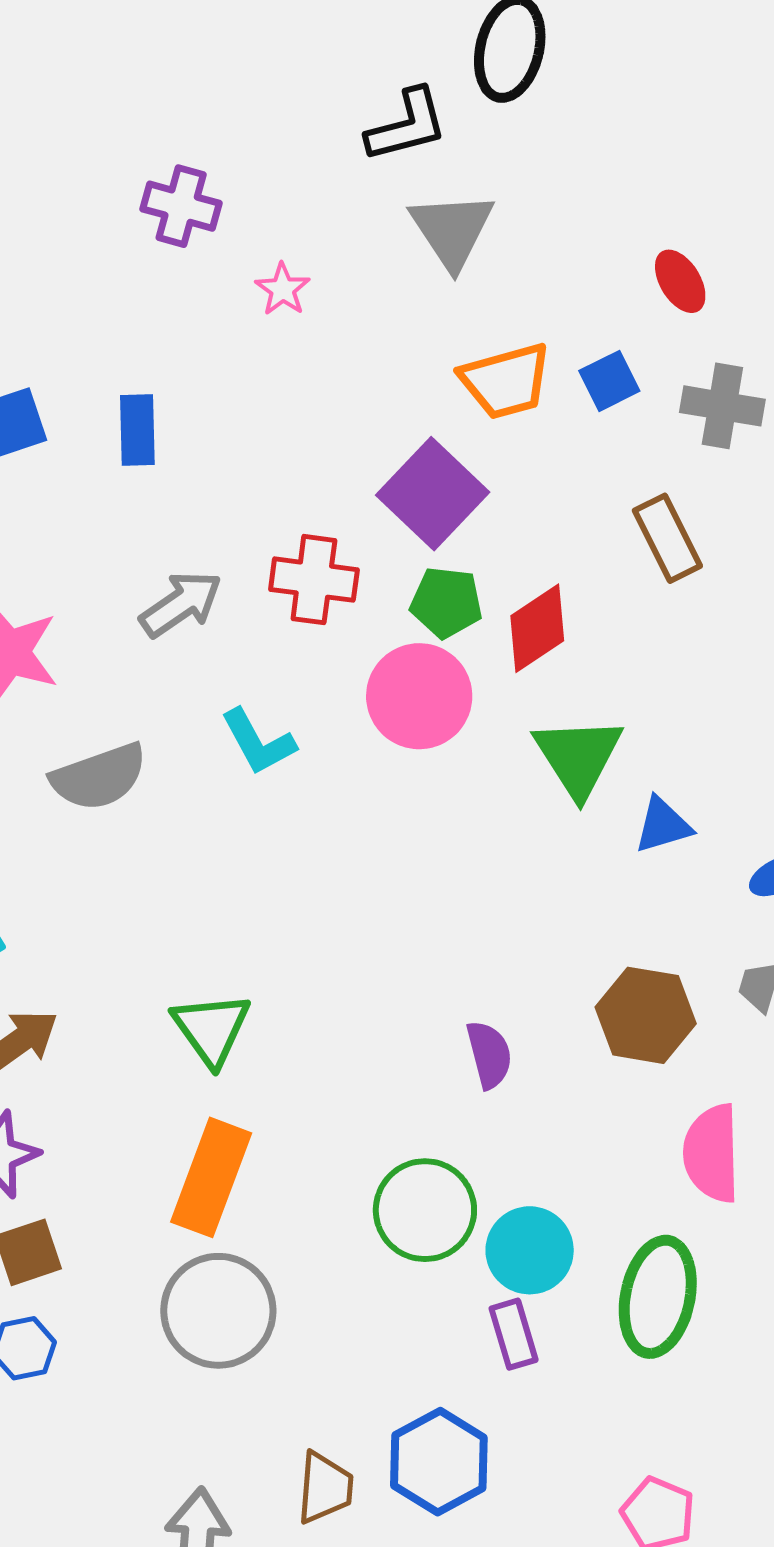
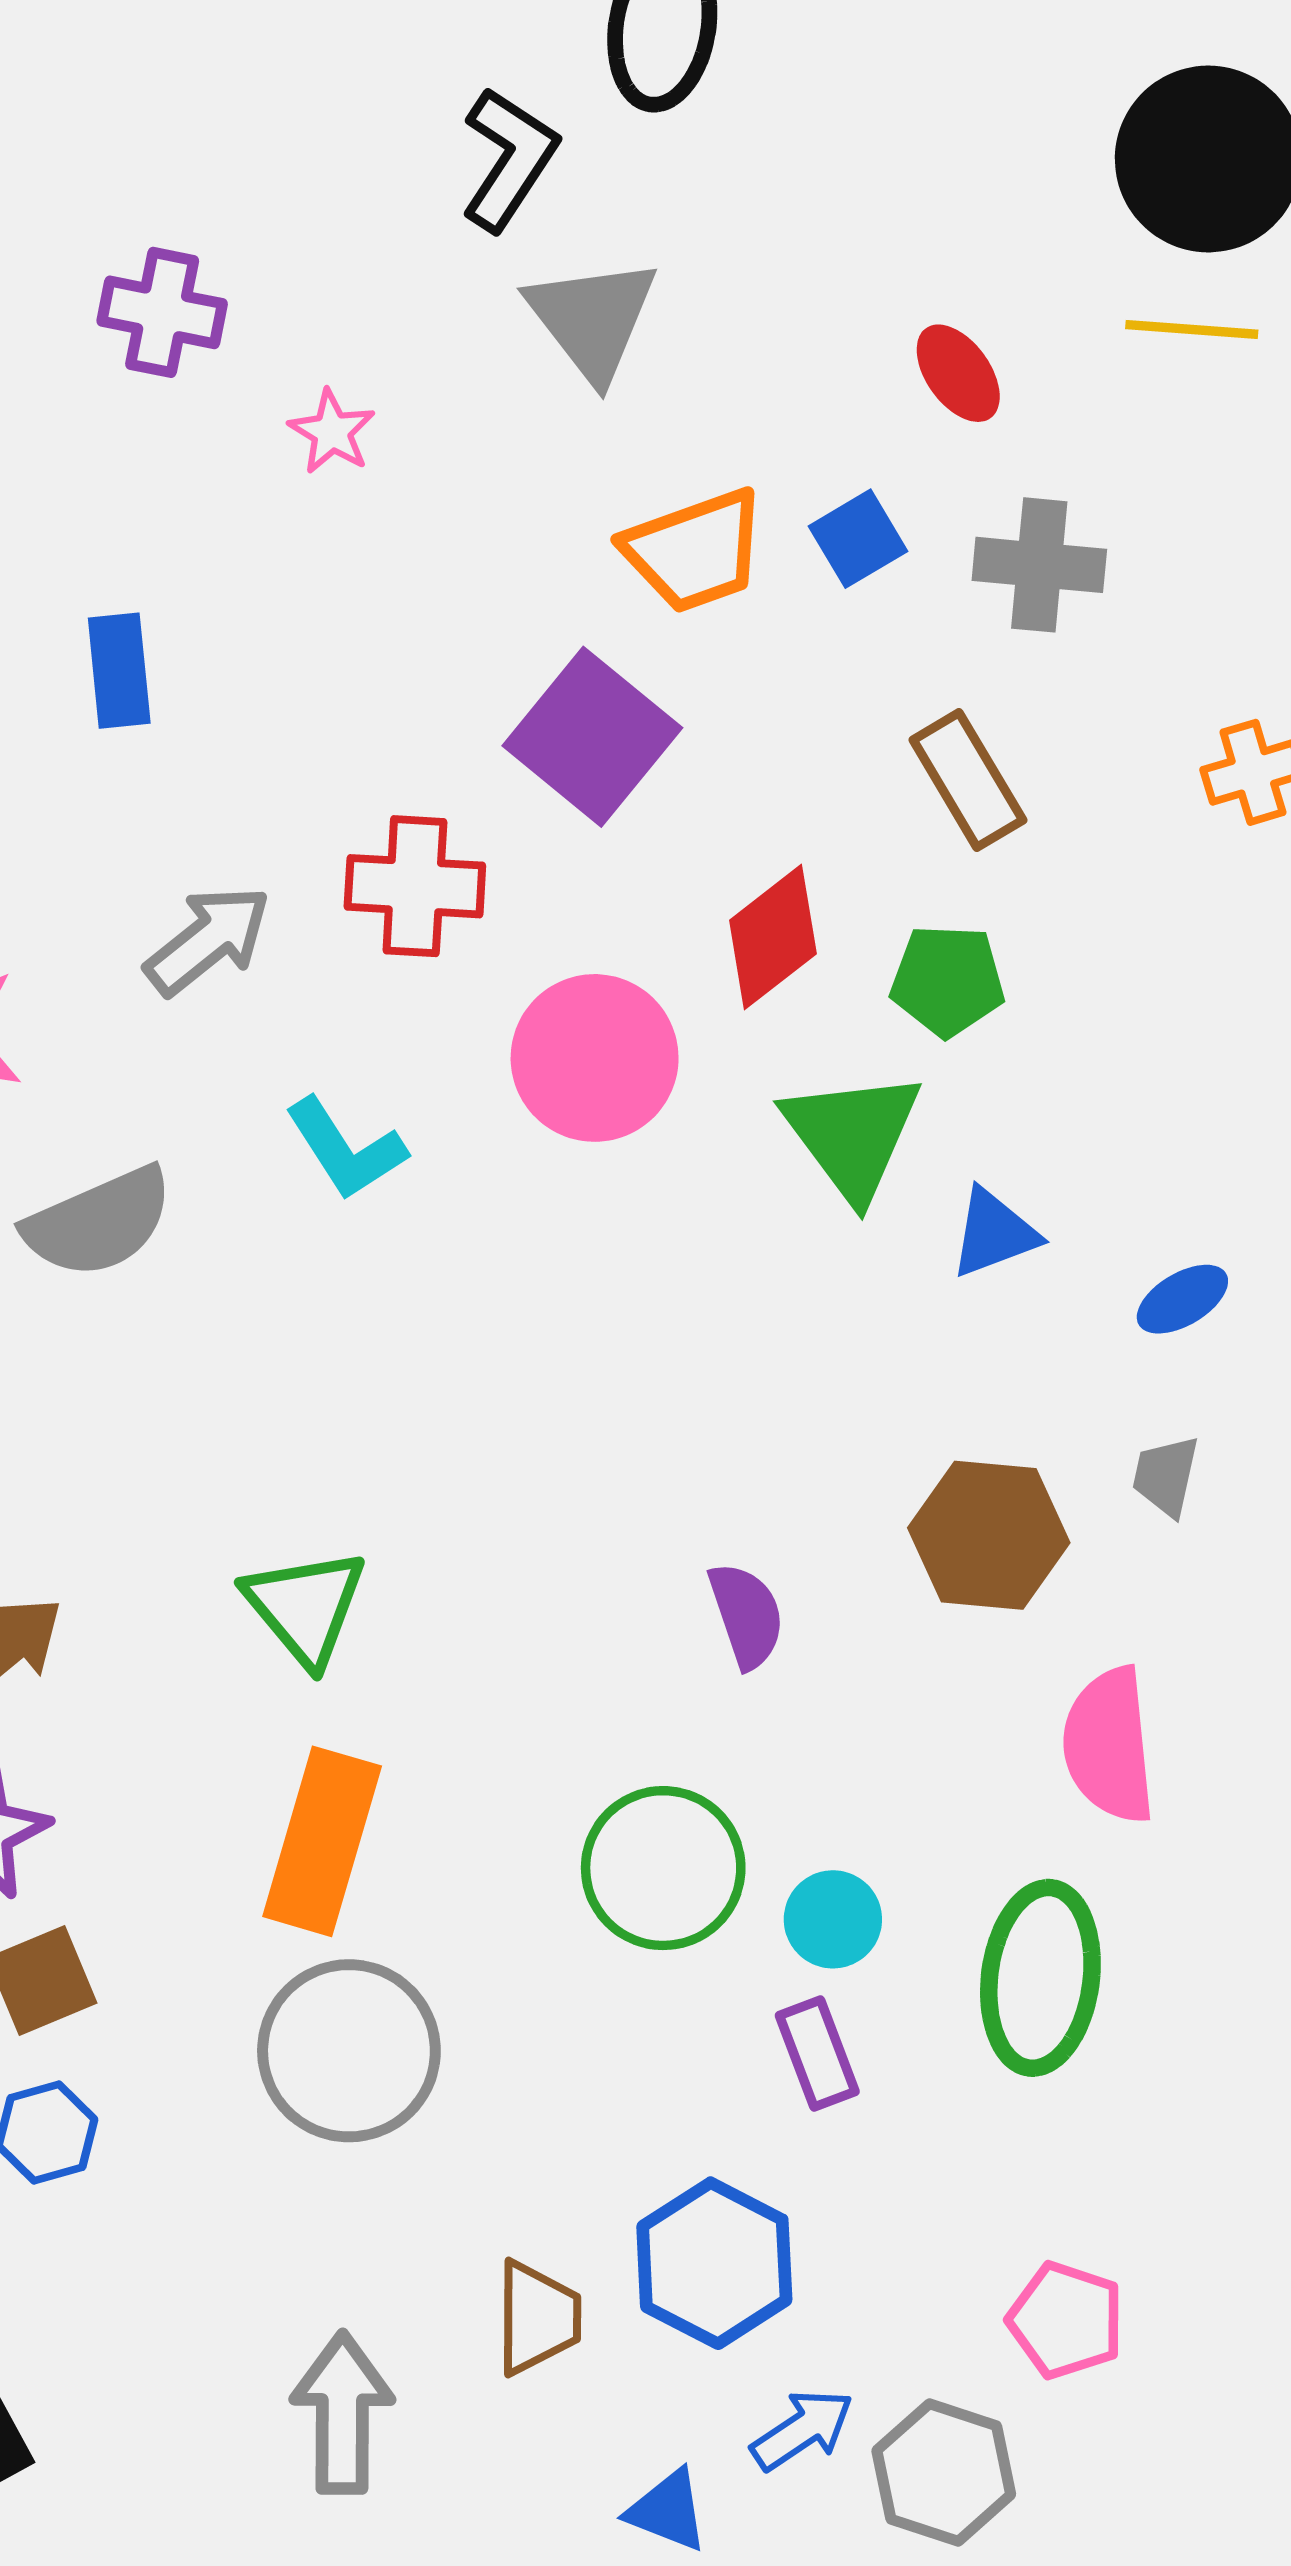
black L-shape: (407, 125) -> (509, 159), turned -38
green pentagon: (446, 602) -> (948, 981), moved
cyan circle: (530, 1250) -> (833, 1919), size x0.7

